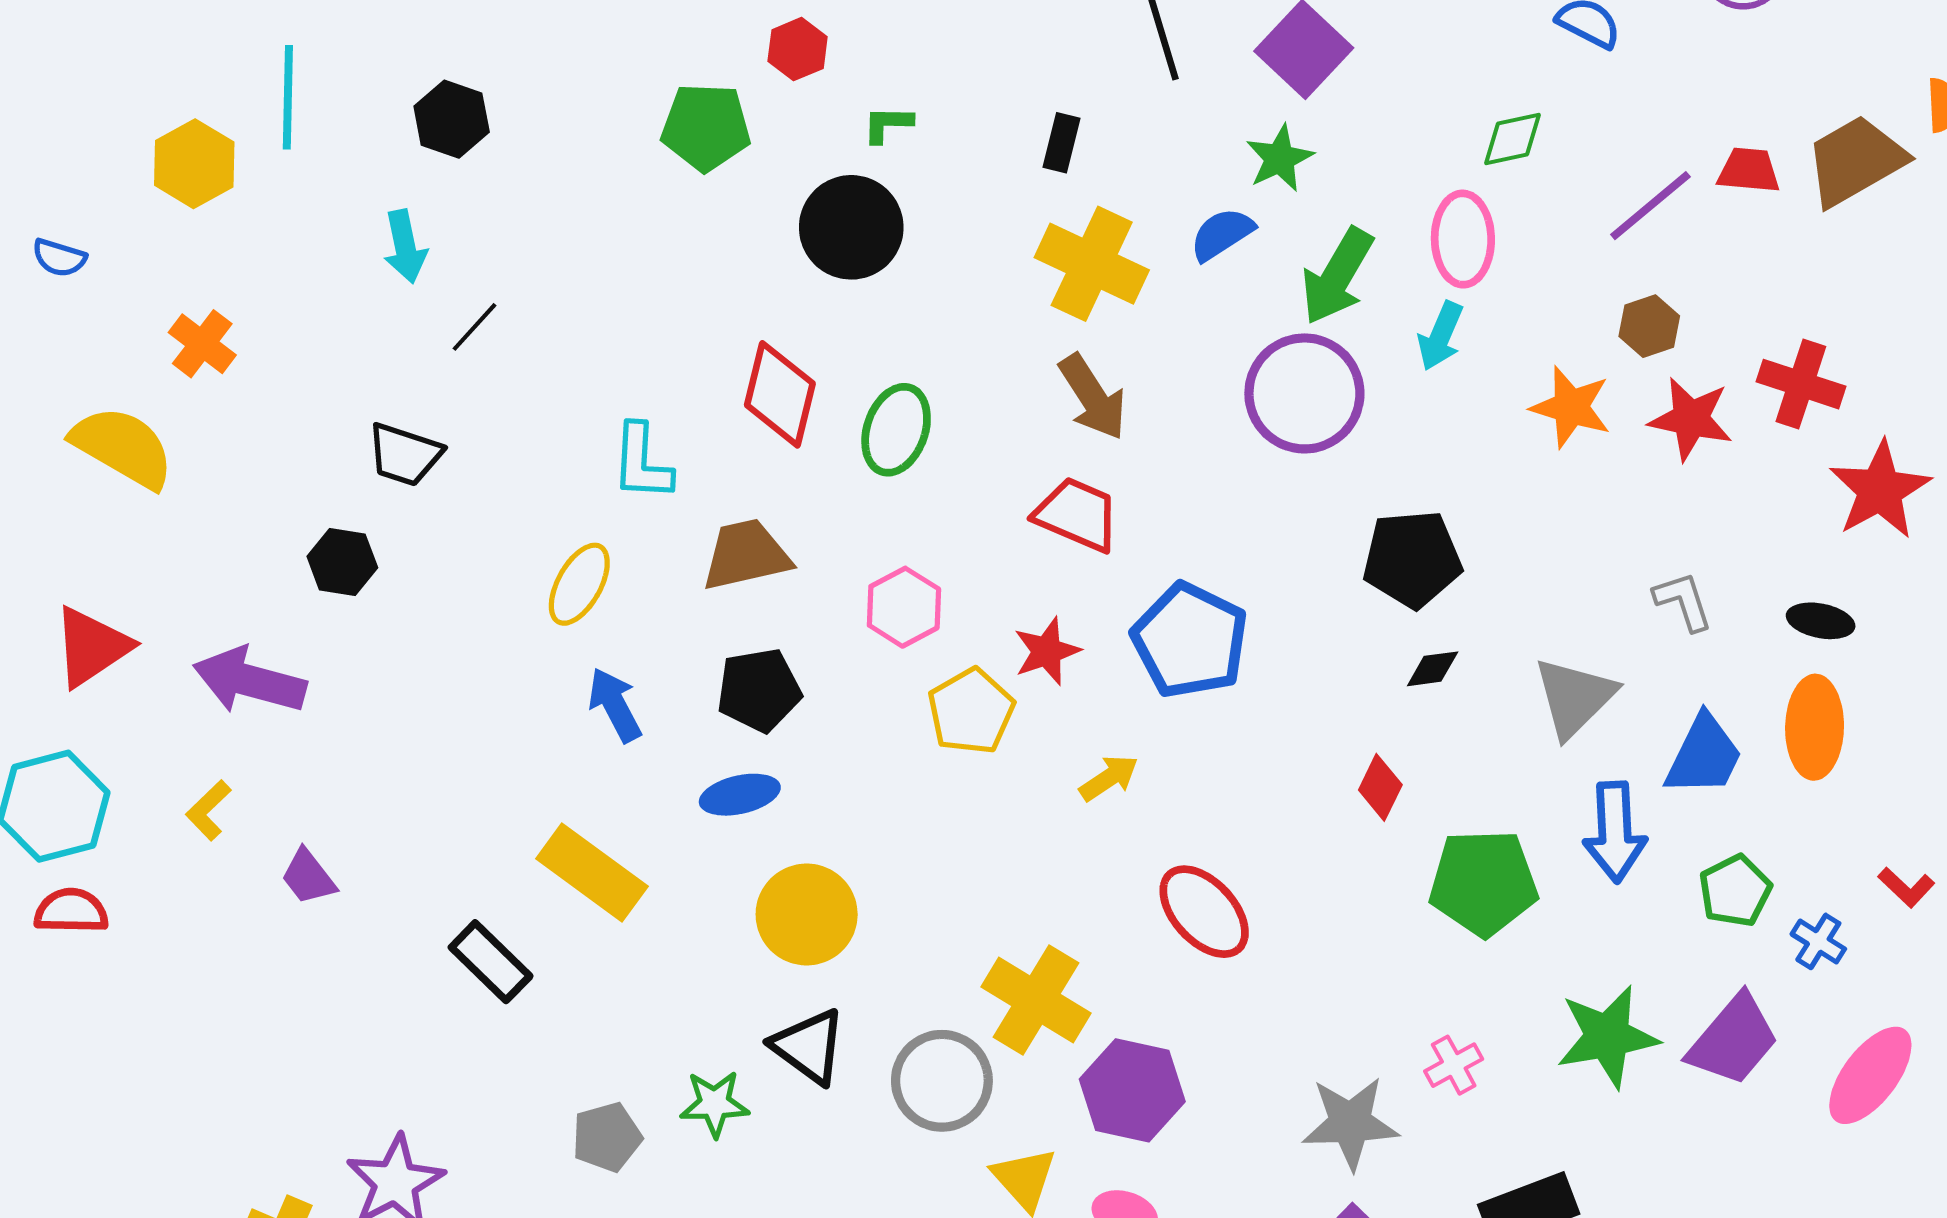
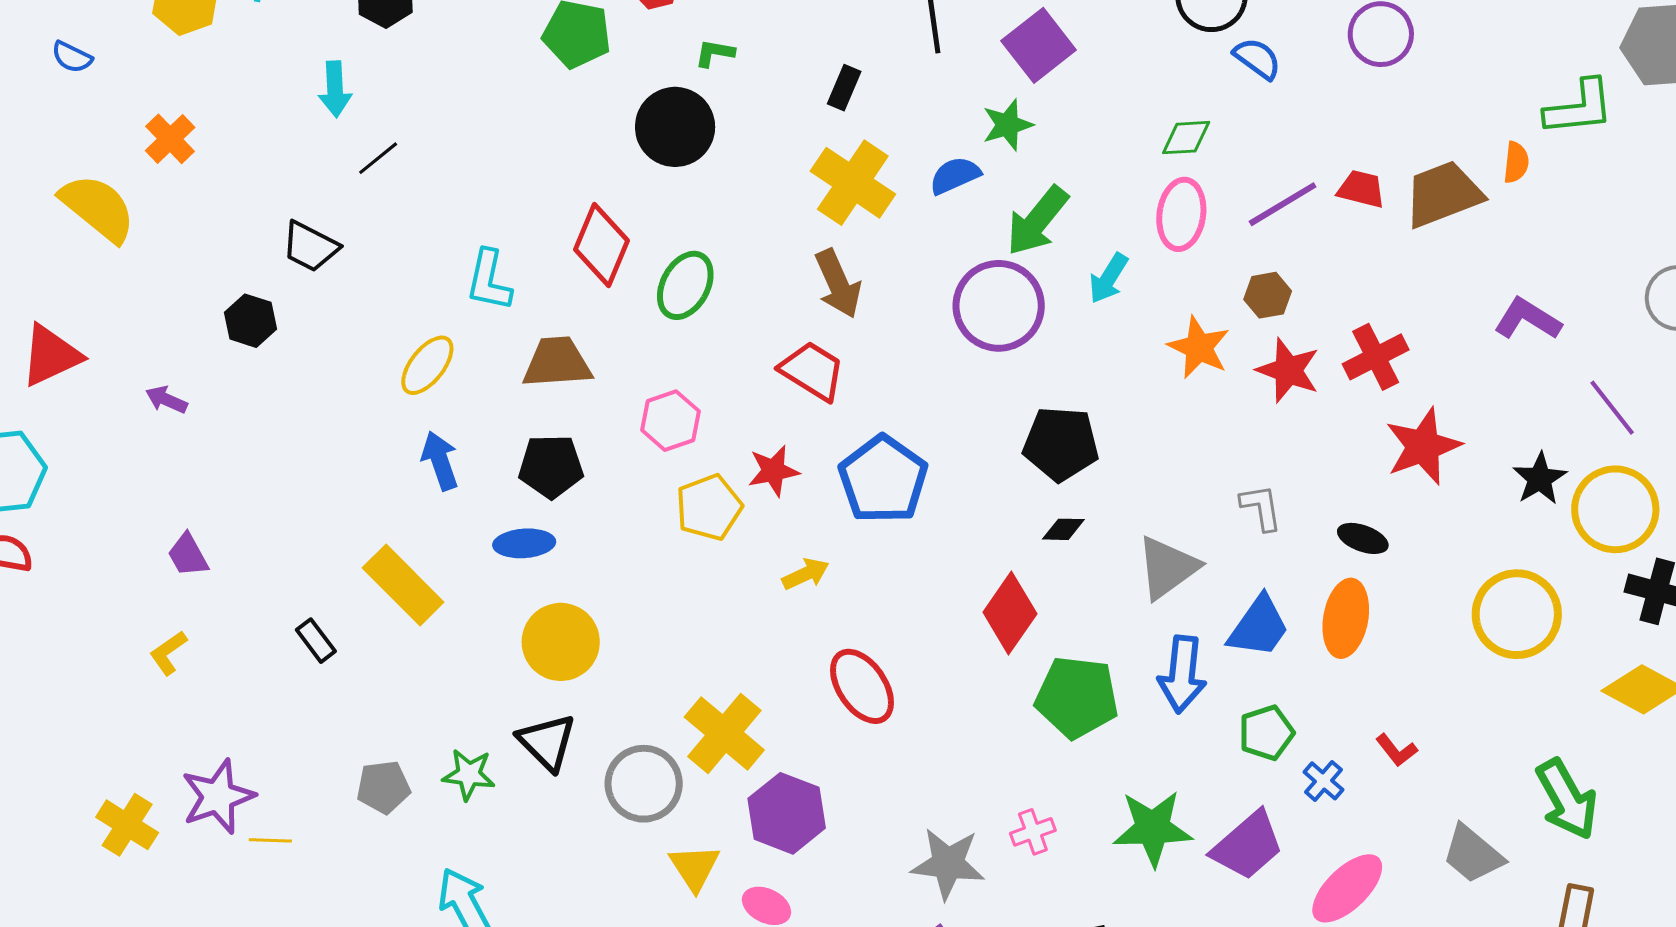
pink ellipse: (1463, 239) -> (1181, 214), moved
red cross: (1801, 384) -> (1376, 357), turned 36
purple arrow: (249, 681) -> (166, 400), size x0.5
red diamond: (1380, 787) -> (1010, 613), size x1.6
yellow L-shape: (208, 810) -> (168, 653), moved
black rectangle: (491, 962) -> (316, 641), size x0.7

